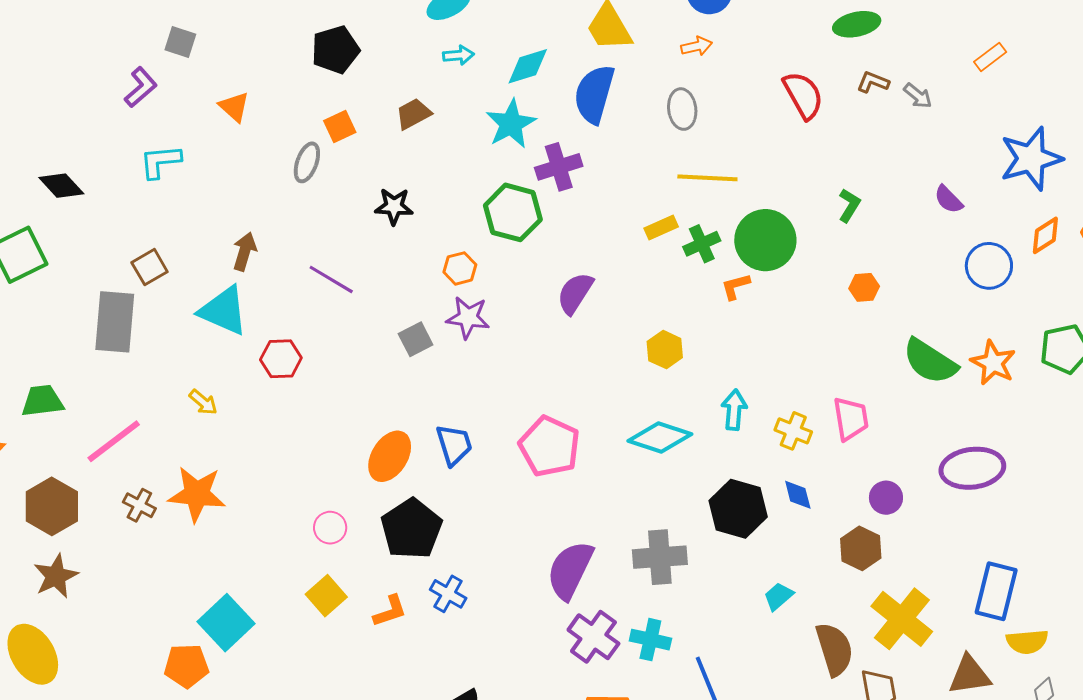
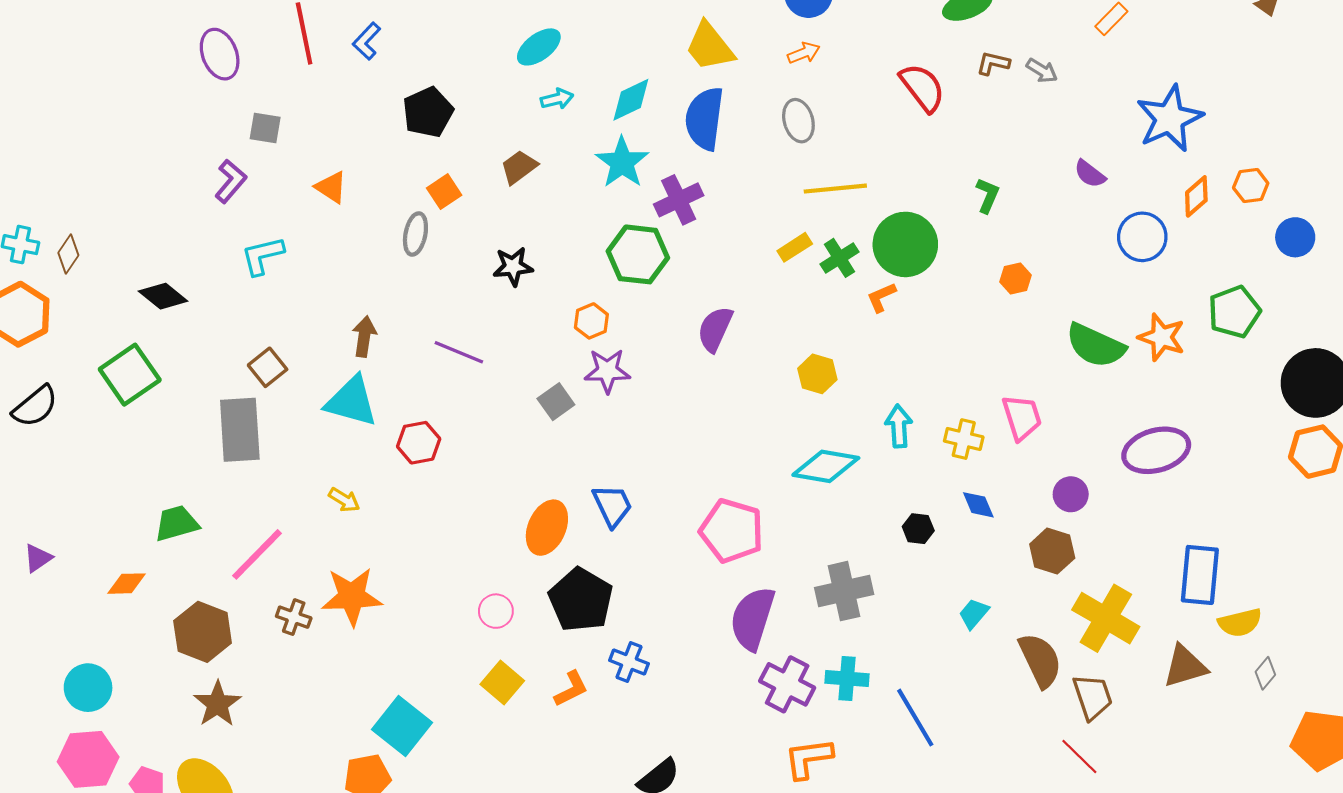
pink pentagon: (549, 446) -> (732, 531), moved
black hexagon: (738, 509) -> (918, 529), size x0.5

